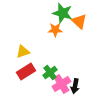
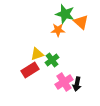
yellow triangle: (23, 52) -> (37, 54), moved
green cross: (50, 73) -> (52, 60), moved

